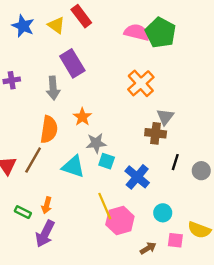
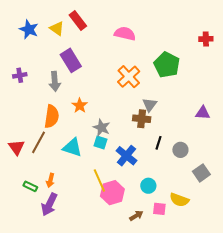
green pentagon: (161, 33) -> (167, 65), moved
gray star: (96, 143) -> (102, 128), moved, turned 30

